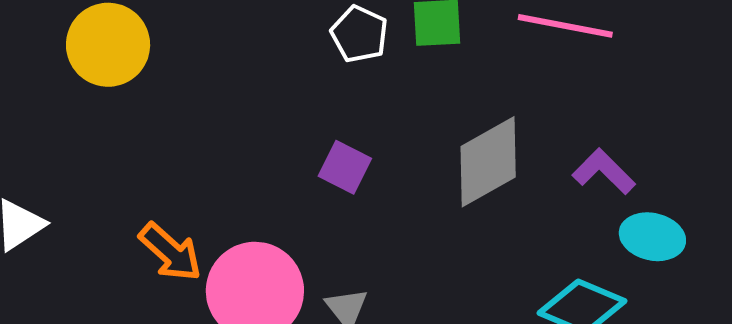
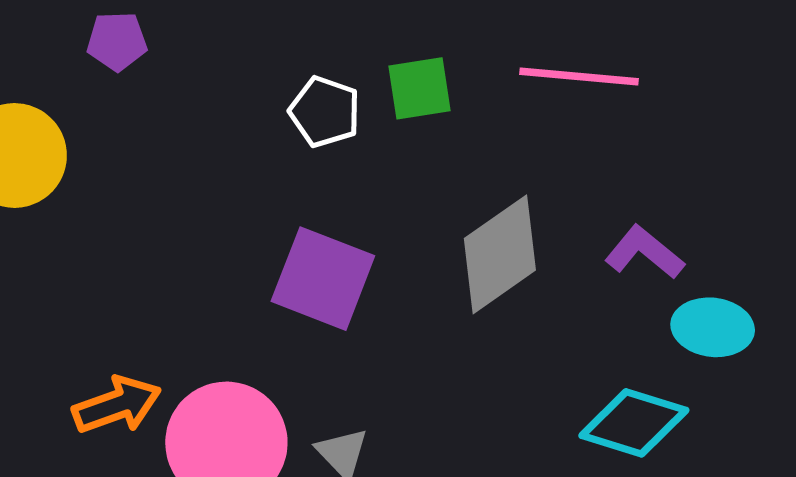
purple square: (345, 167) -> (323, 279), size x1.6
orange arrow: (170, 252) -> (117, 405), turned -56

